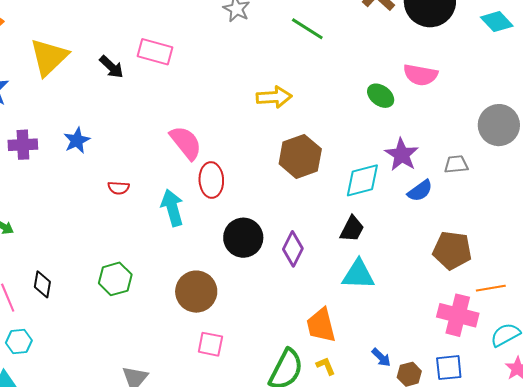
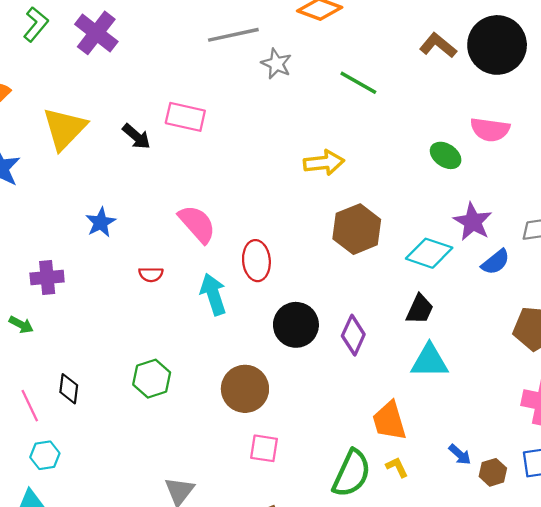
pink semicircle: (186, 143) -> (197, 224), moved
purple cross: (23, 145) -> (47, 277), moved
cyan diamond: (362, 180) -> (429, 253), turned 36

